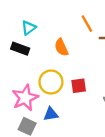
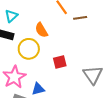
yellow circle: (51, 82) -> (29, 49), moved

